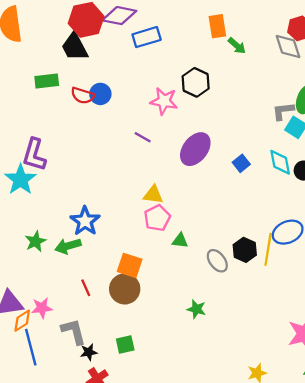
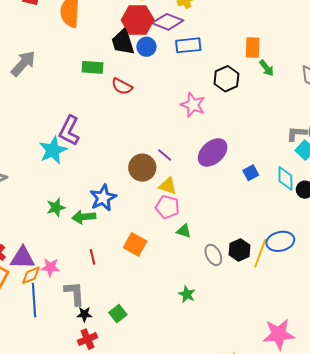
black hexagon: (196, 82) -> (226, 79), moved
blue circle: (100, 94) -> (146, 47), moved
purple line: (143, 137) -> (165, 155), moved
pink pentagon: (157, 218) -> (167, 207), turned 30
brown circle: (125, 289) -> (142, 168), moved
green square: (125, 344) -> (118, 314), turned -36

